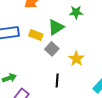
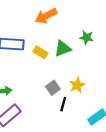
gray square: (52, 49) -> (53, 88), moved
black line: (57, 81) -> (63, 104), moved

